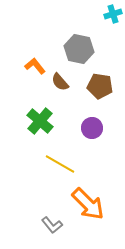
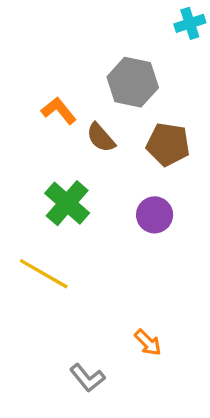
yellow line: (60, 164) -> (44, 274), moved
orange arrow: (88, 204) -> (148, 343), size x0.5

